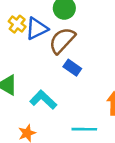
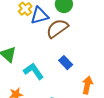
blue rectangle: (72, 68) -> (66, 63), moved

